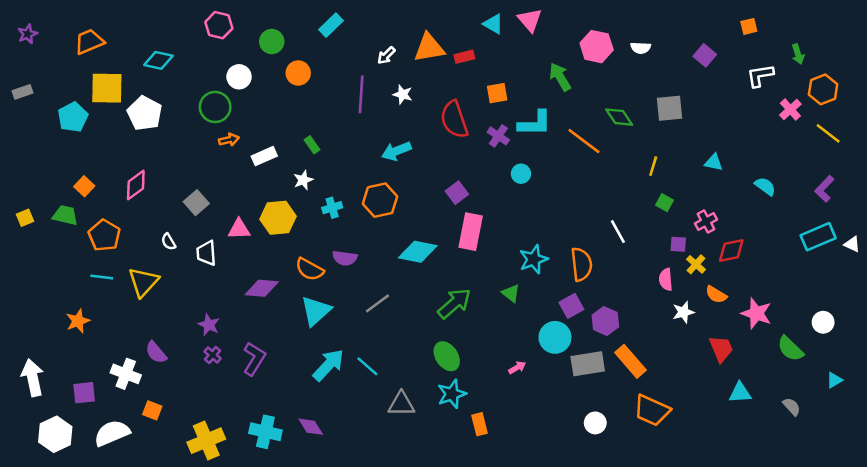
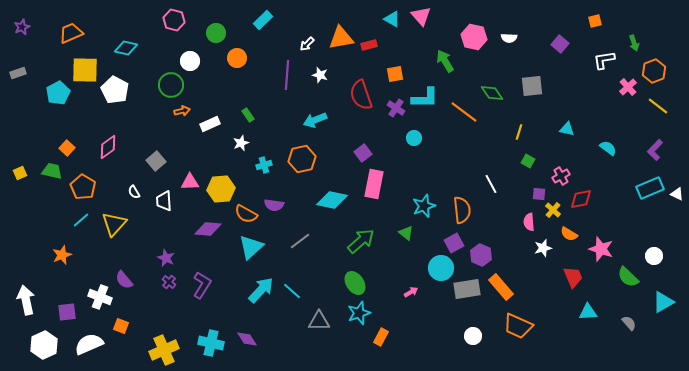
yellow hexagon: (278, 218) -> (221, 189), moved
cyan line: (102, 277) -> (81, 220), turned -48
cyan triangle: (834, 380) -> (663, 302), size x1.6
orange rectangle: (479, 424) -> (381, 337), turned 42

